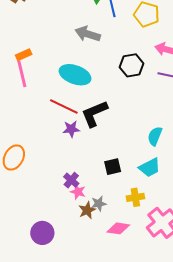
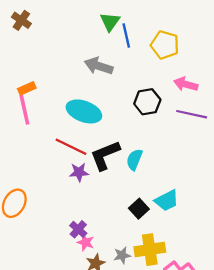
cyan semicircle: (155, 136) -> (134, 159), moved
black square: (113, 167) -> (139, 209), moved, turned -30
cyan trapezoid: (150, 167) -> (167, 201), moved
yellow cross: (135, 197) -> (150, 250), size x1.5
gray star: (99, 204) -> (122, 255), moved

